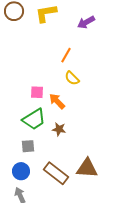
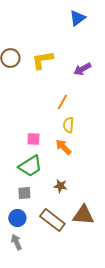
yellow semicircle: (72, 78) -> (68, 125), turned 49
orange arrow: (57, 101) -> (63, 147), moved
brown star: (59, 129) -> (60, 186), moved

